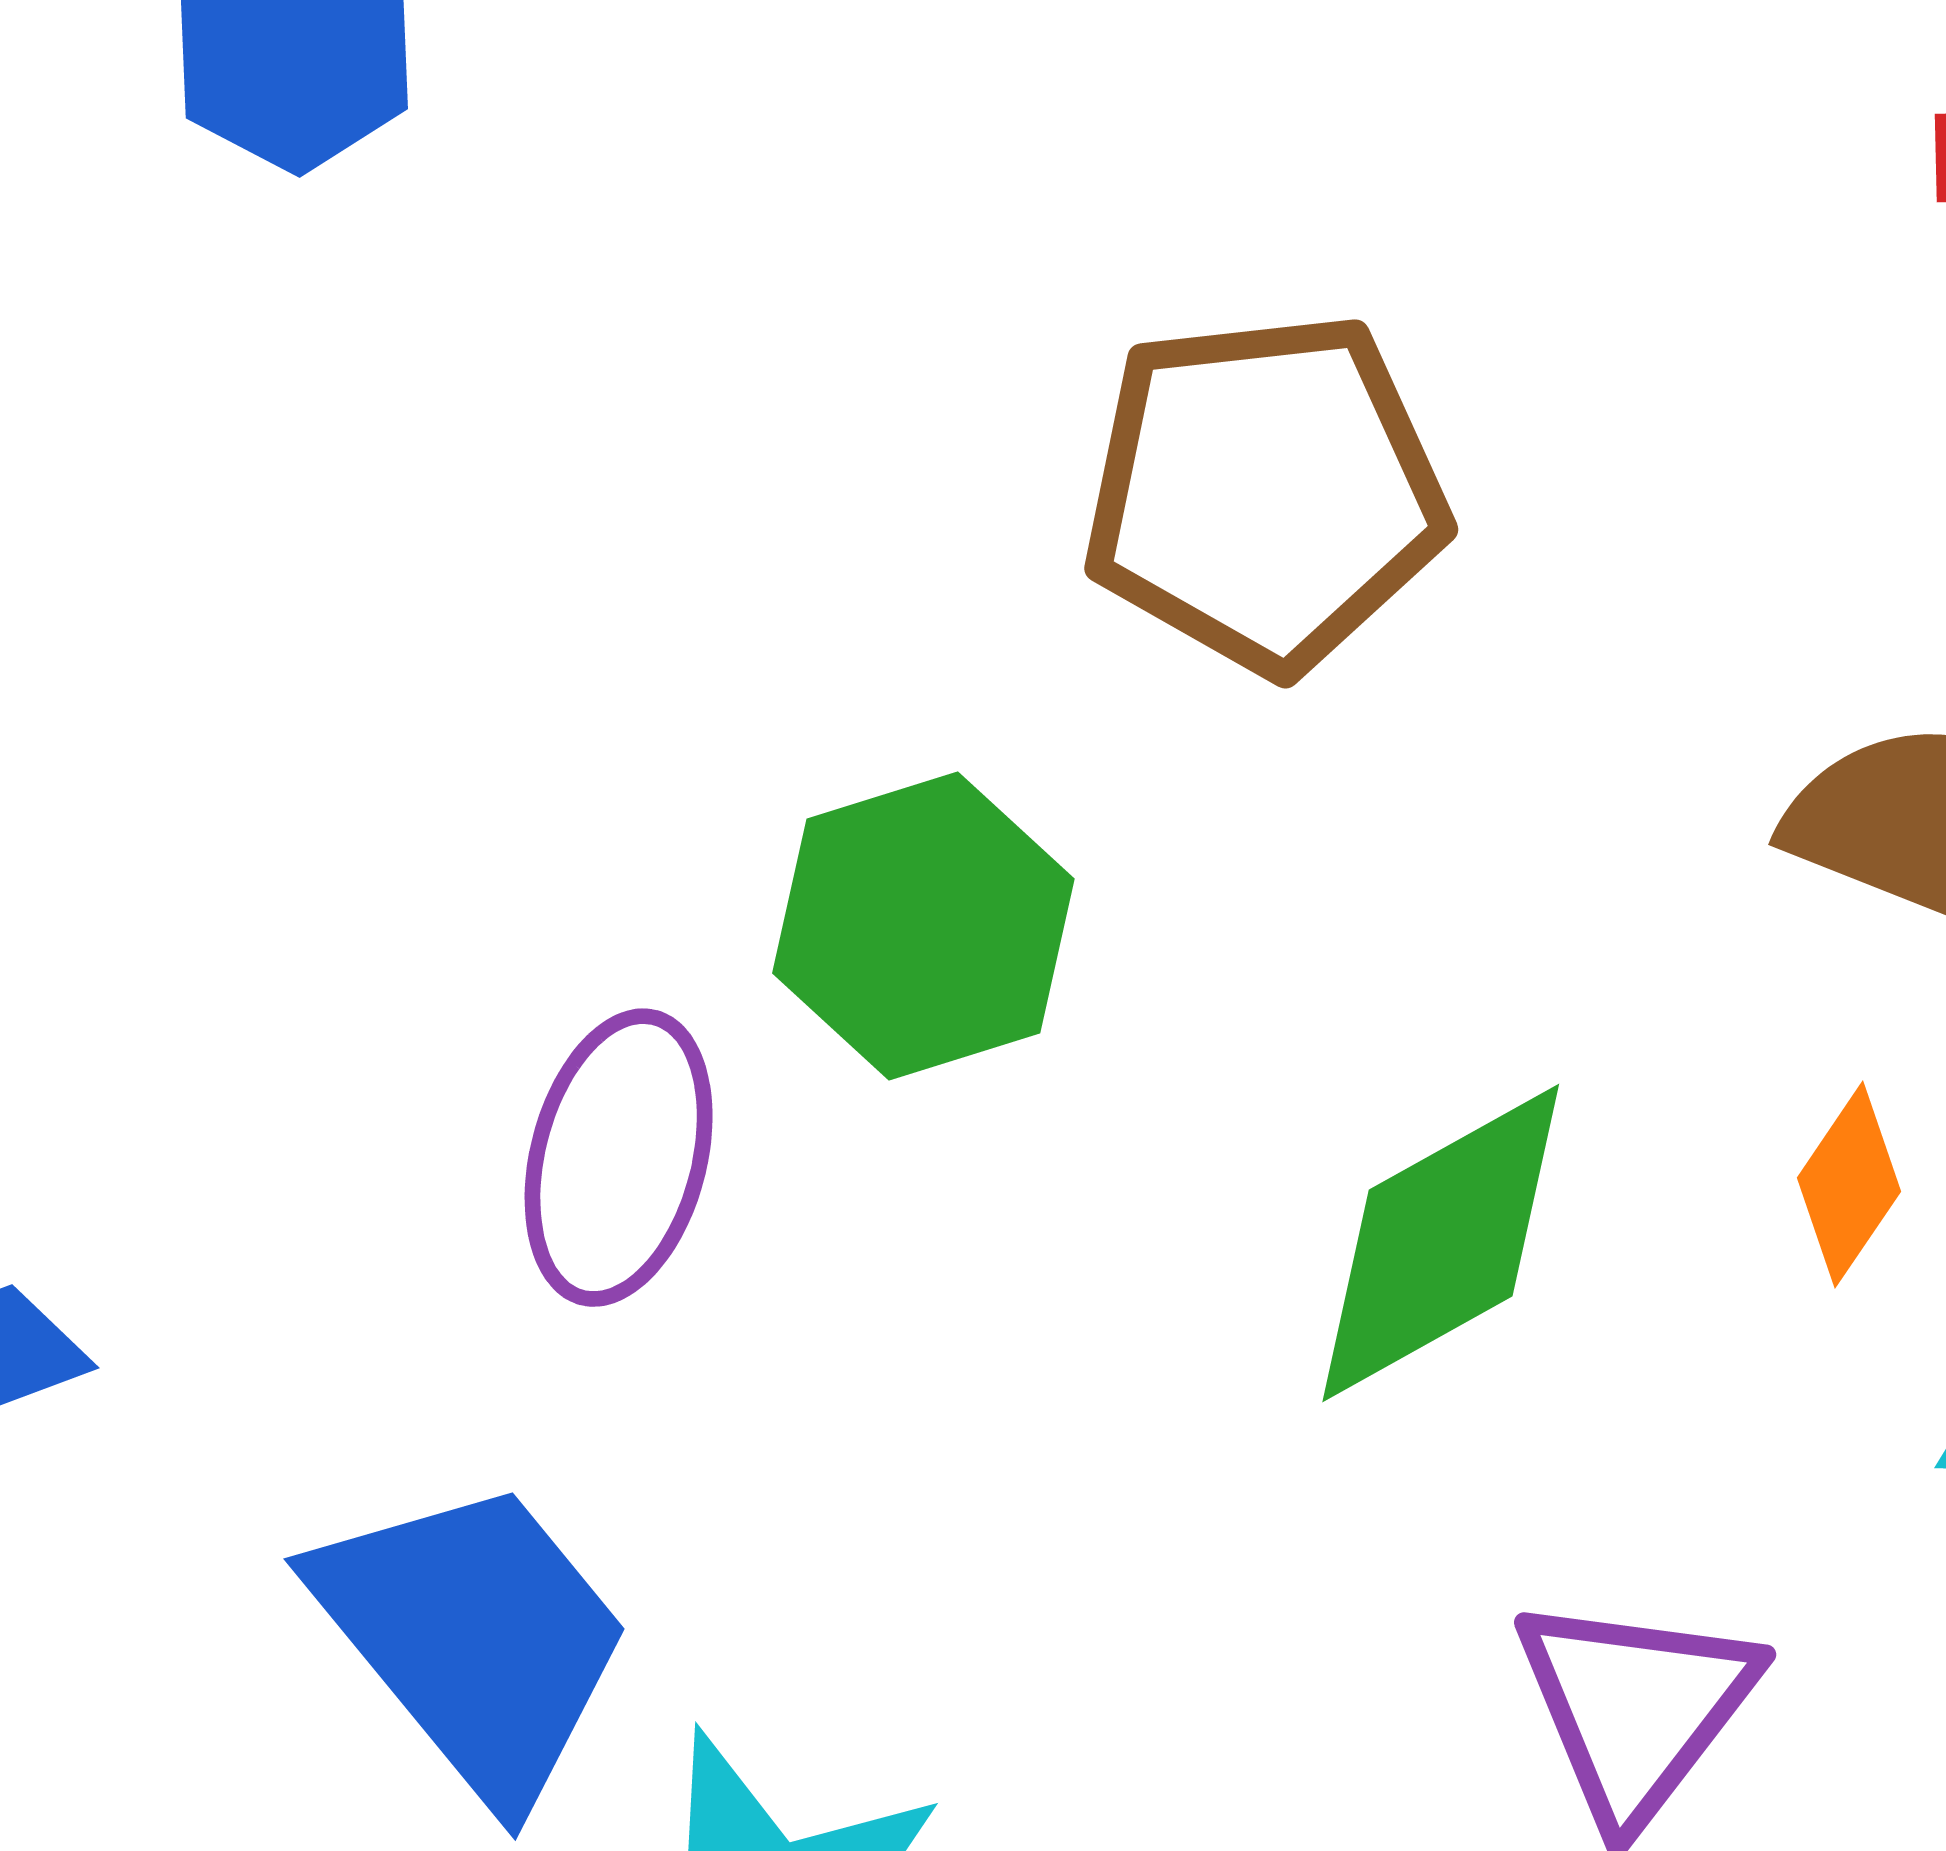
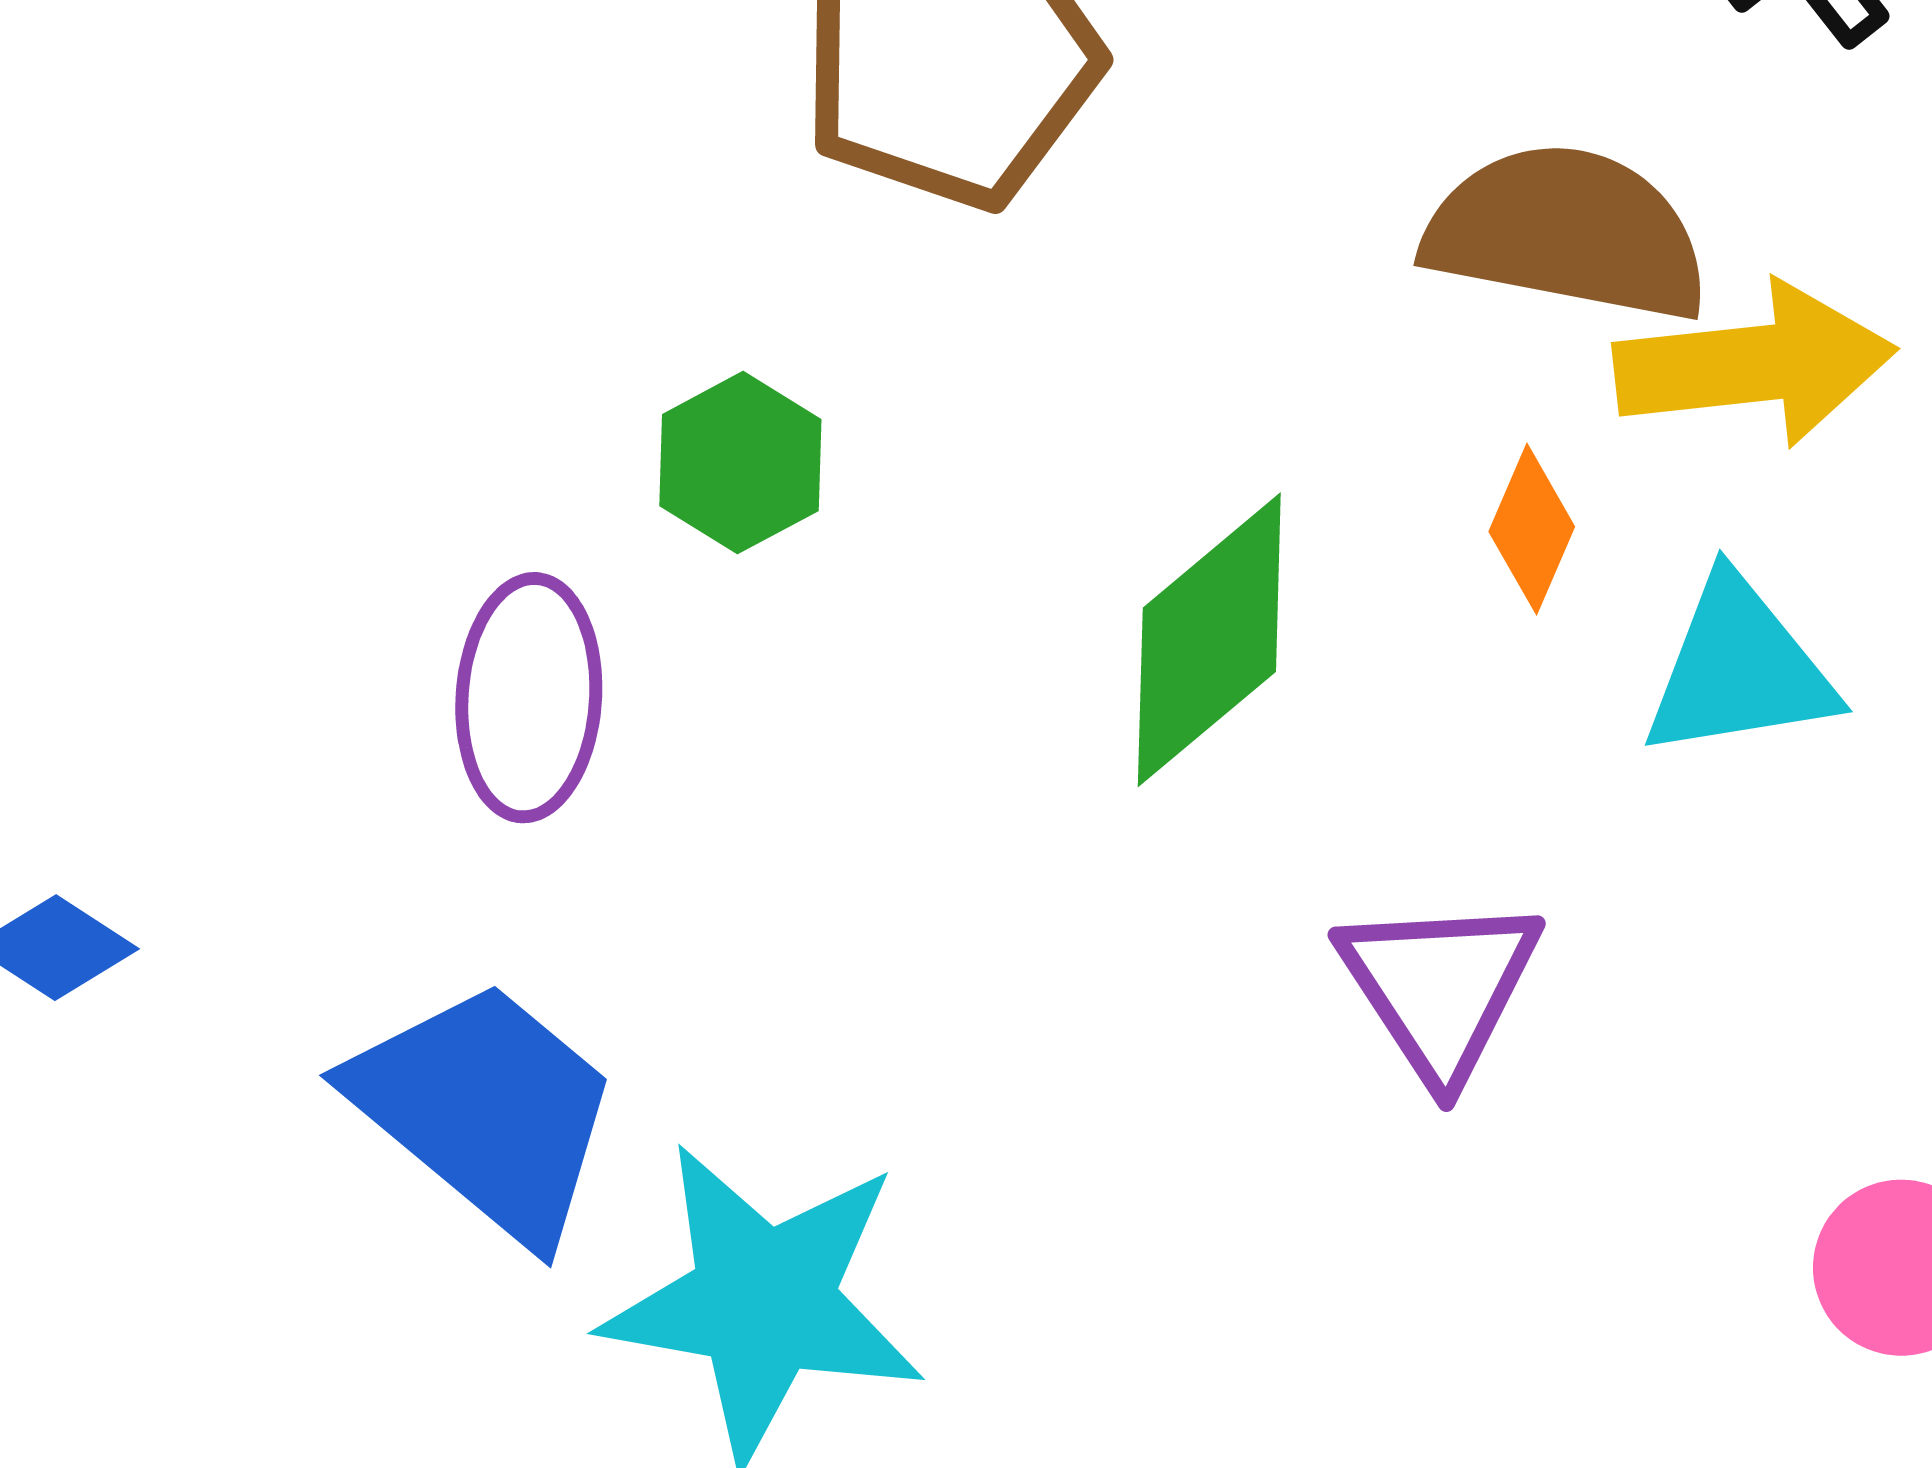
green hexagon: (923, 926) -> (740, 463), size x0.7

